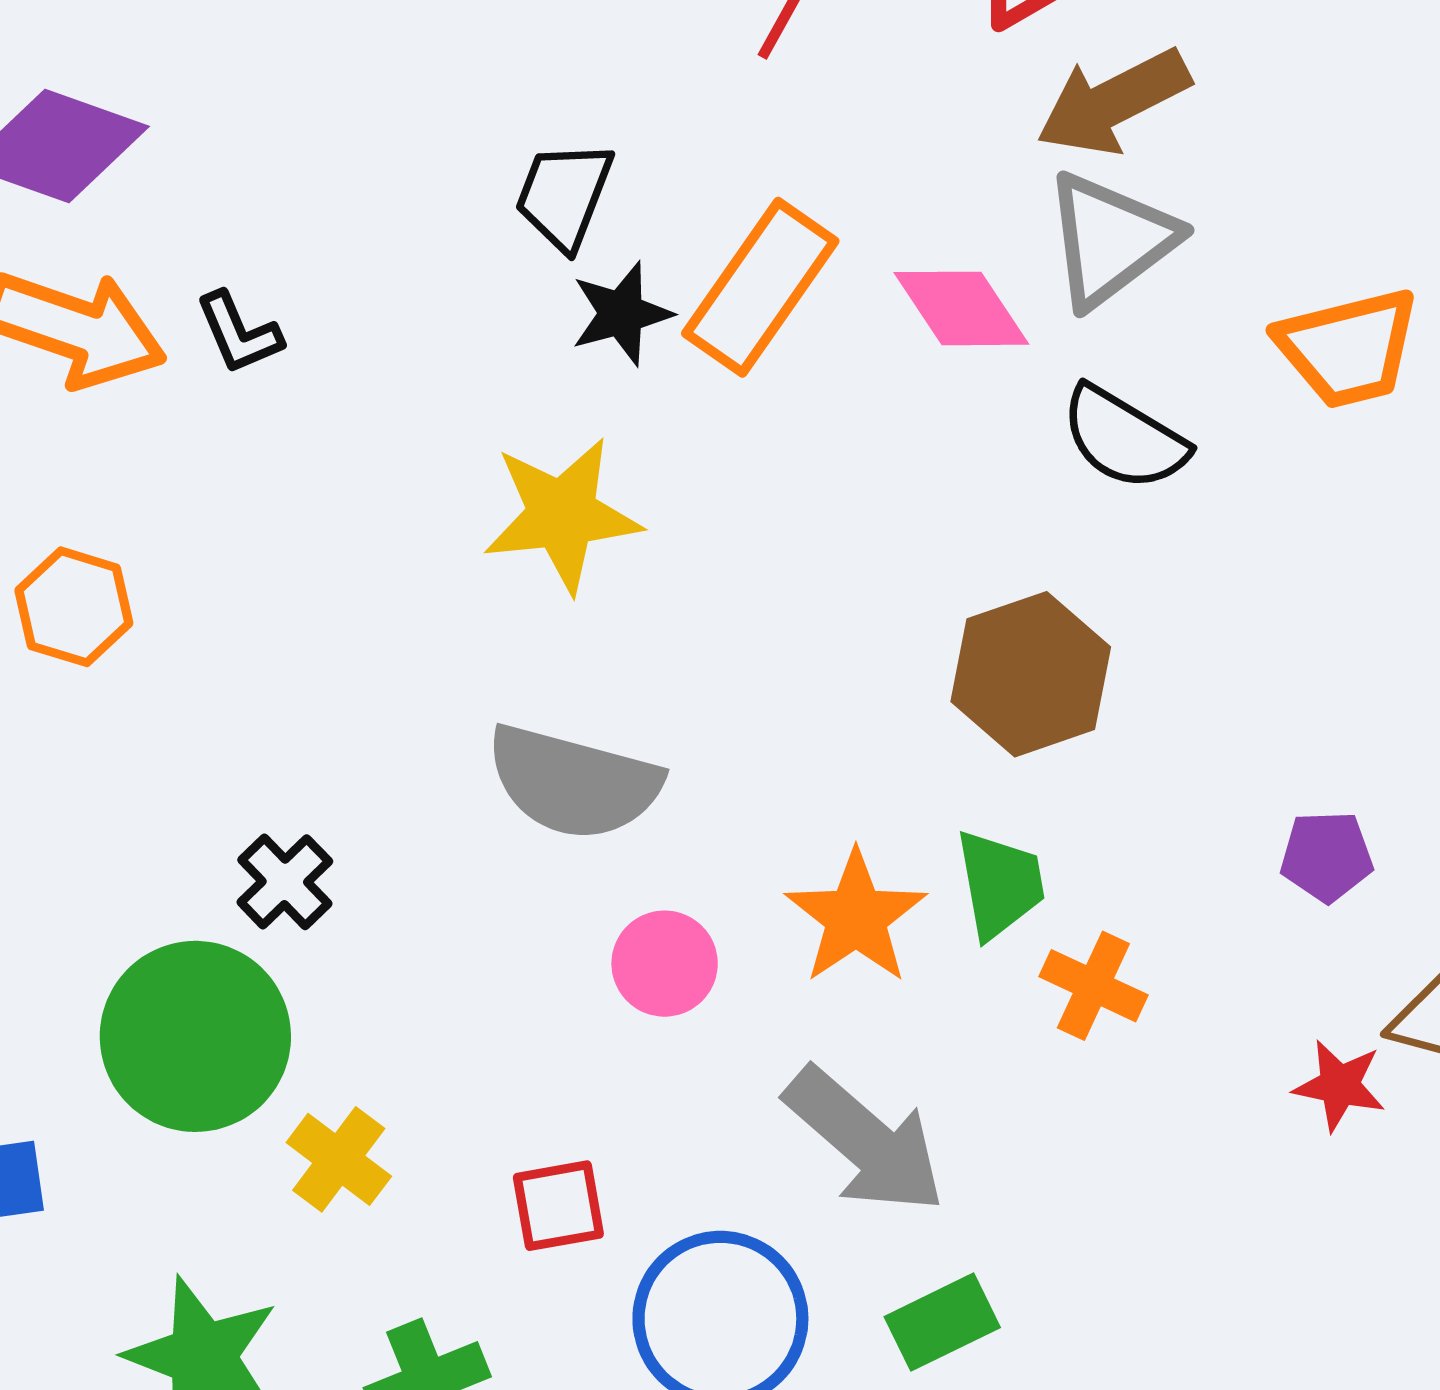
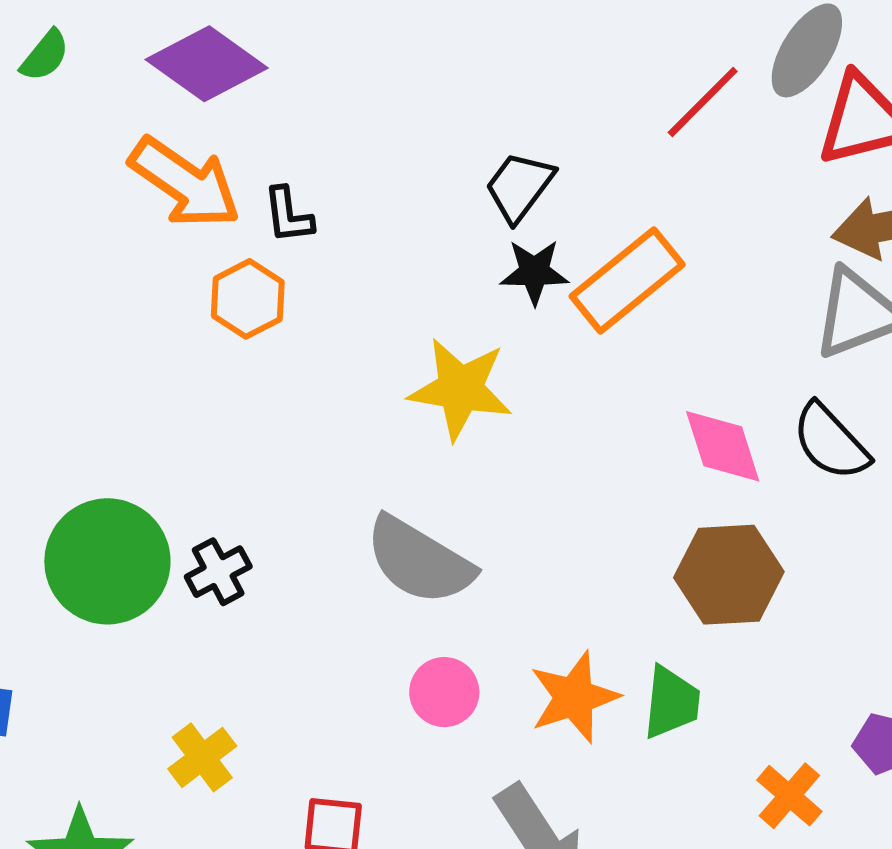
pink diamond: (961, 308) -> (723, 446), moved
orange hexagon: (74, 607) -> (248, 299), moved
orange cross: (1093, 986) -> (789, 796), moved
green circle: (195, 1036) -> (107, 561), moved

